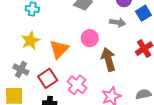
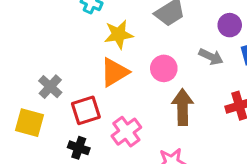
yellow star: (30, 41) -> (119, 34), moved

